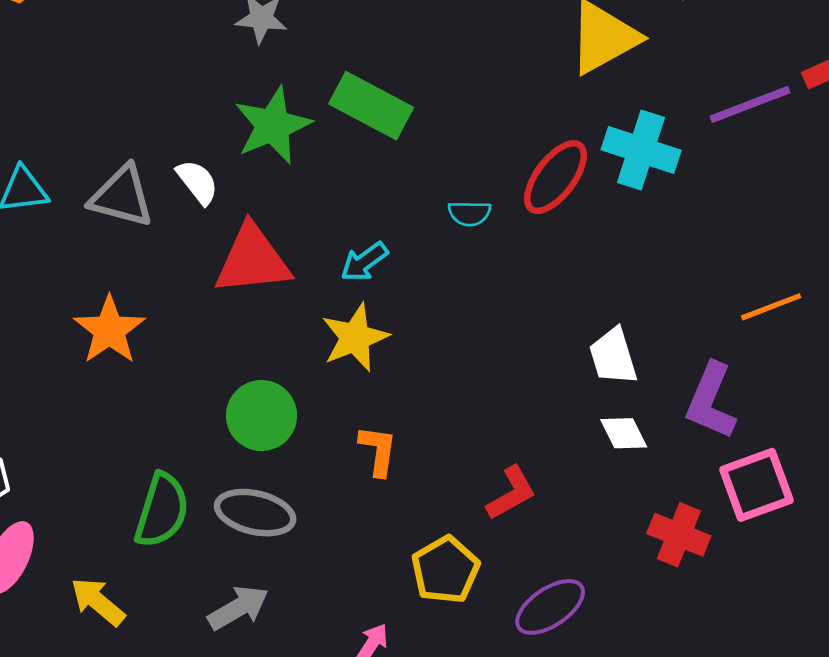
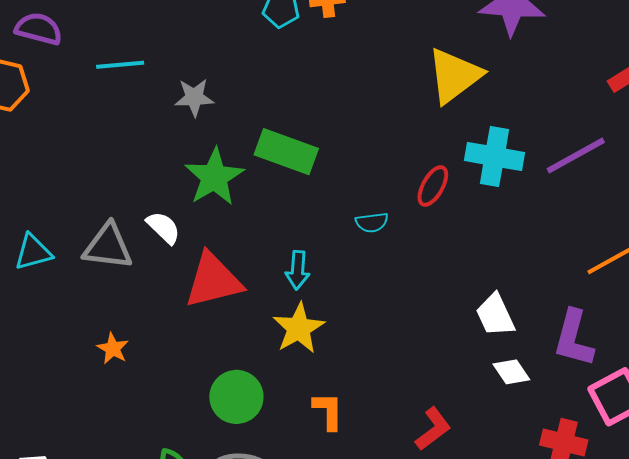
purple line: (750, 104) -> (576, 155), moved
red ellipse: (555, 177) -> (433, 186), size x0.7
cyan arrow: (364, 262) -> (298, 270), turned -42
orange star: (109, 330) -> (113, 348), size x0.6

